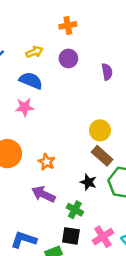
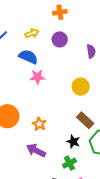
pink star: (25, 107) -> (37, 77), moved
yellow circle: (100, 130) -> (81, 87), moved
green cross: (75, 210) -> (69, 163), moved, turned 32

